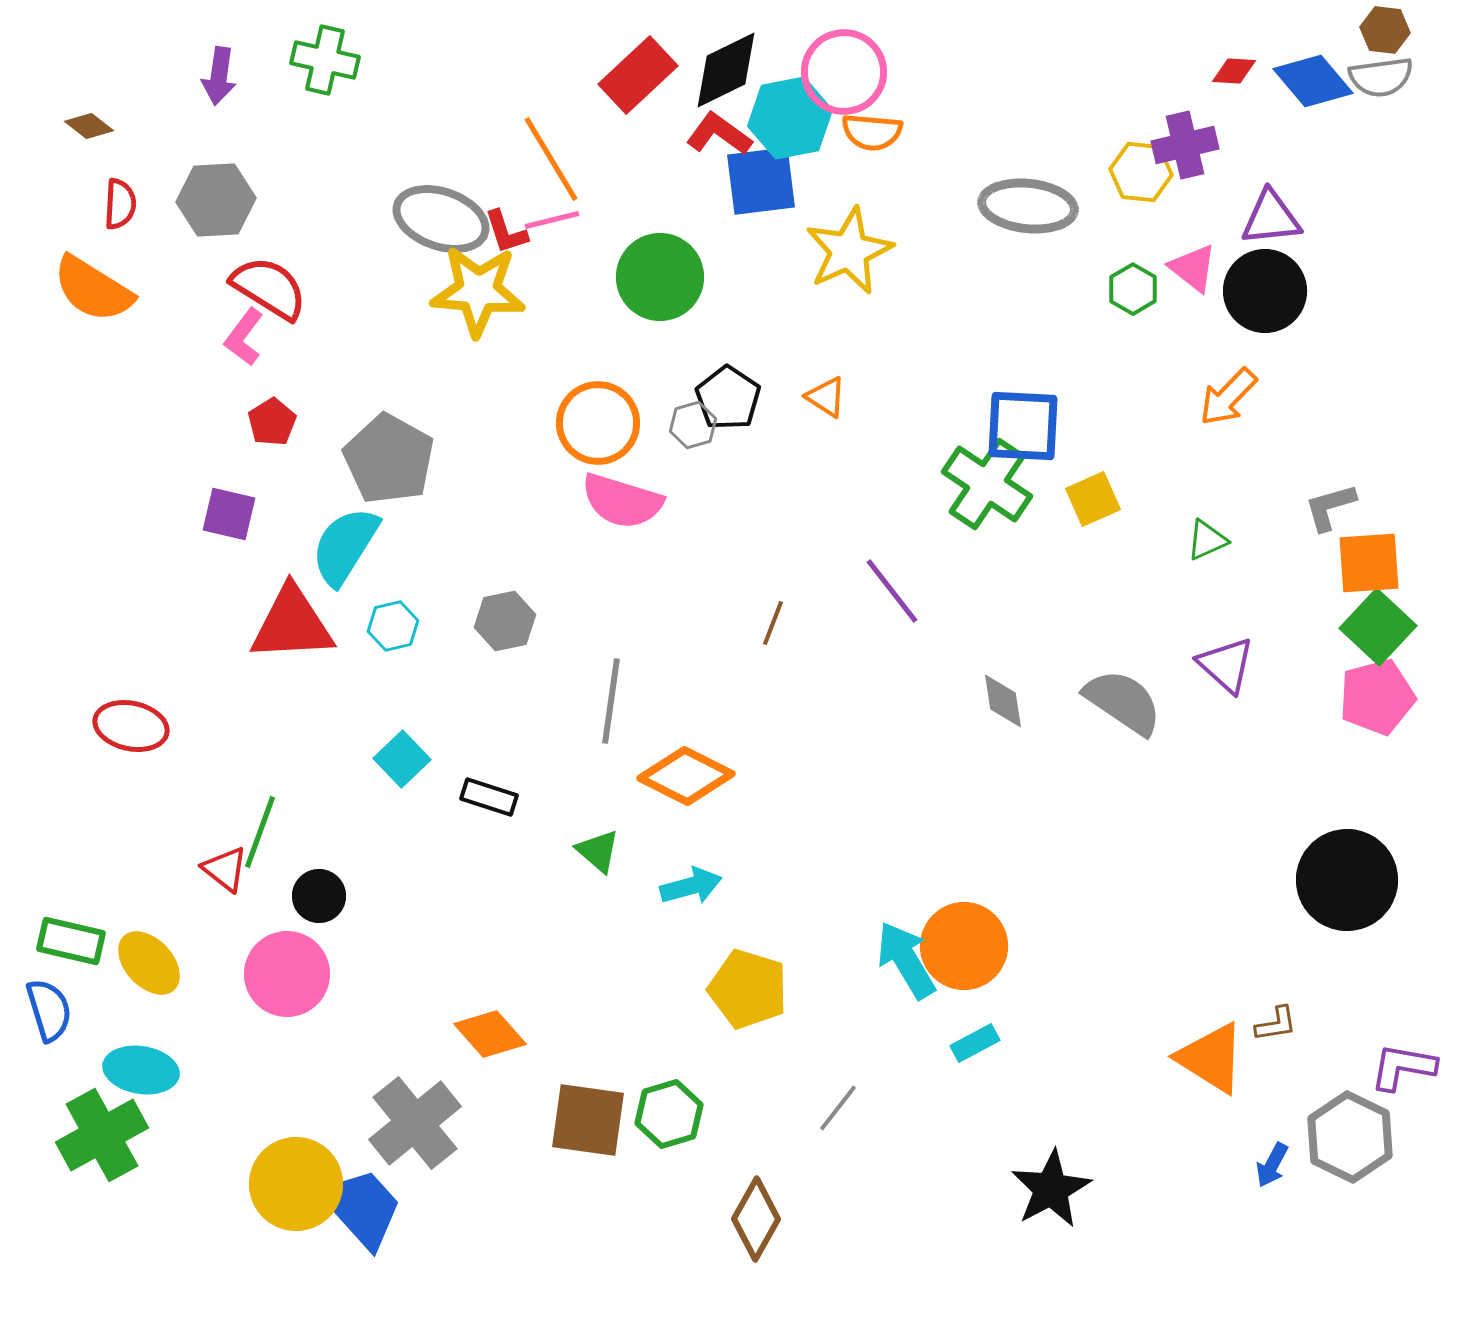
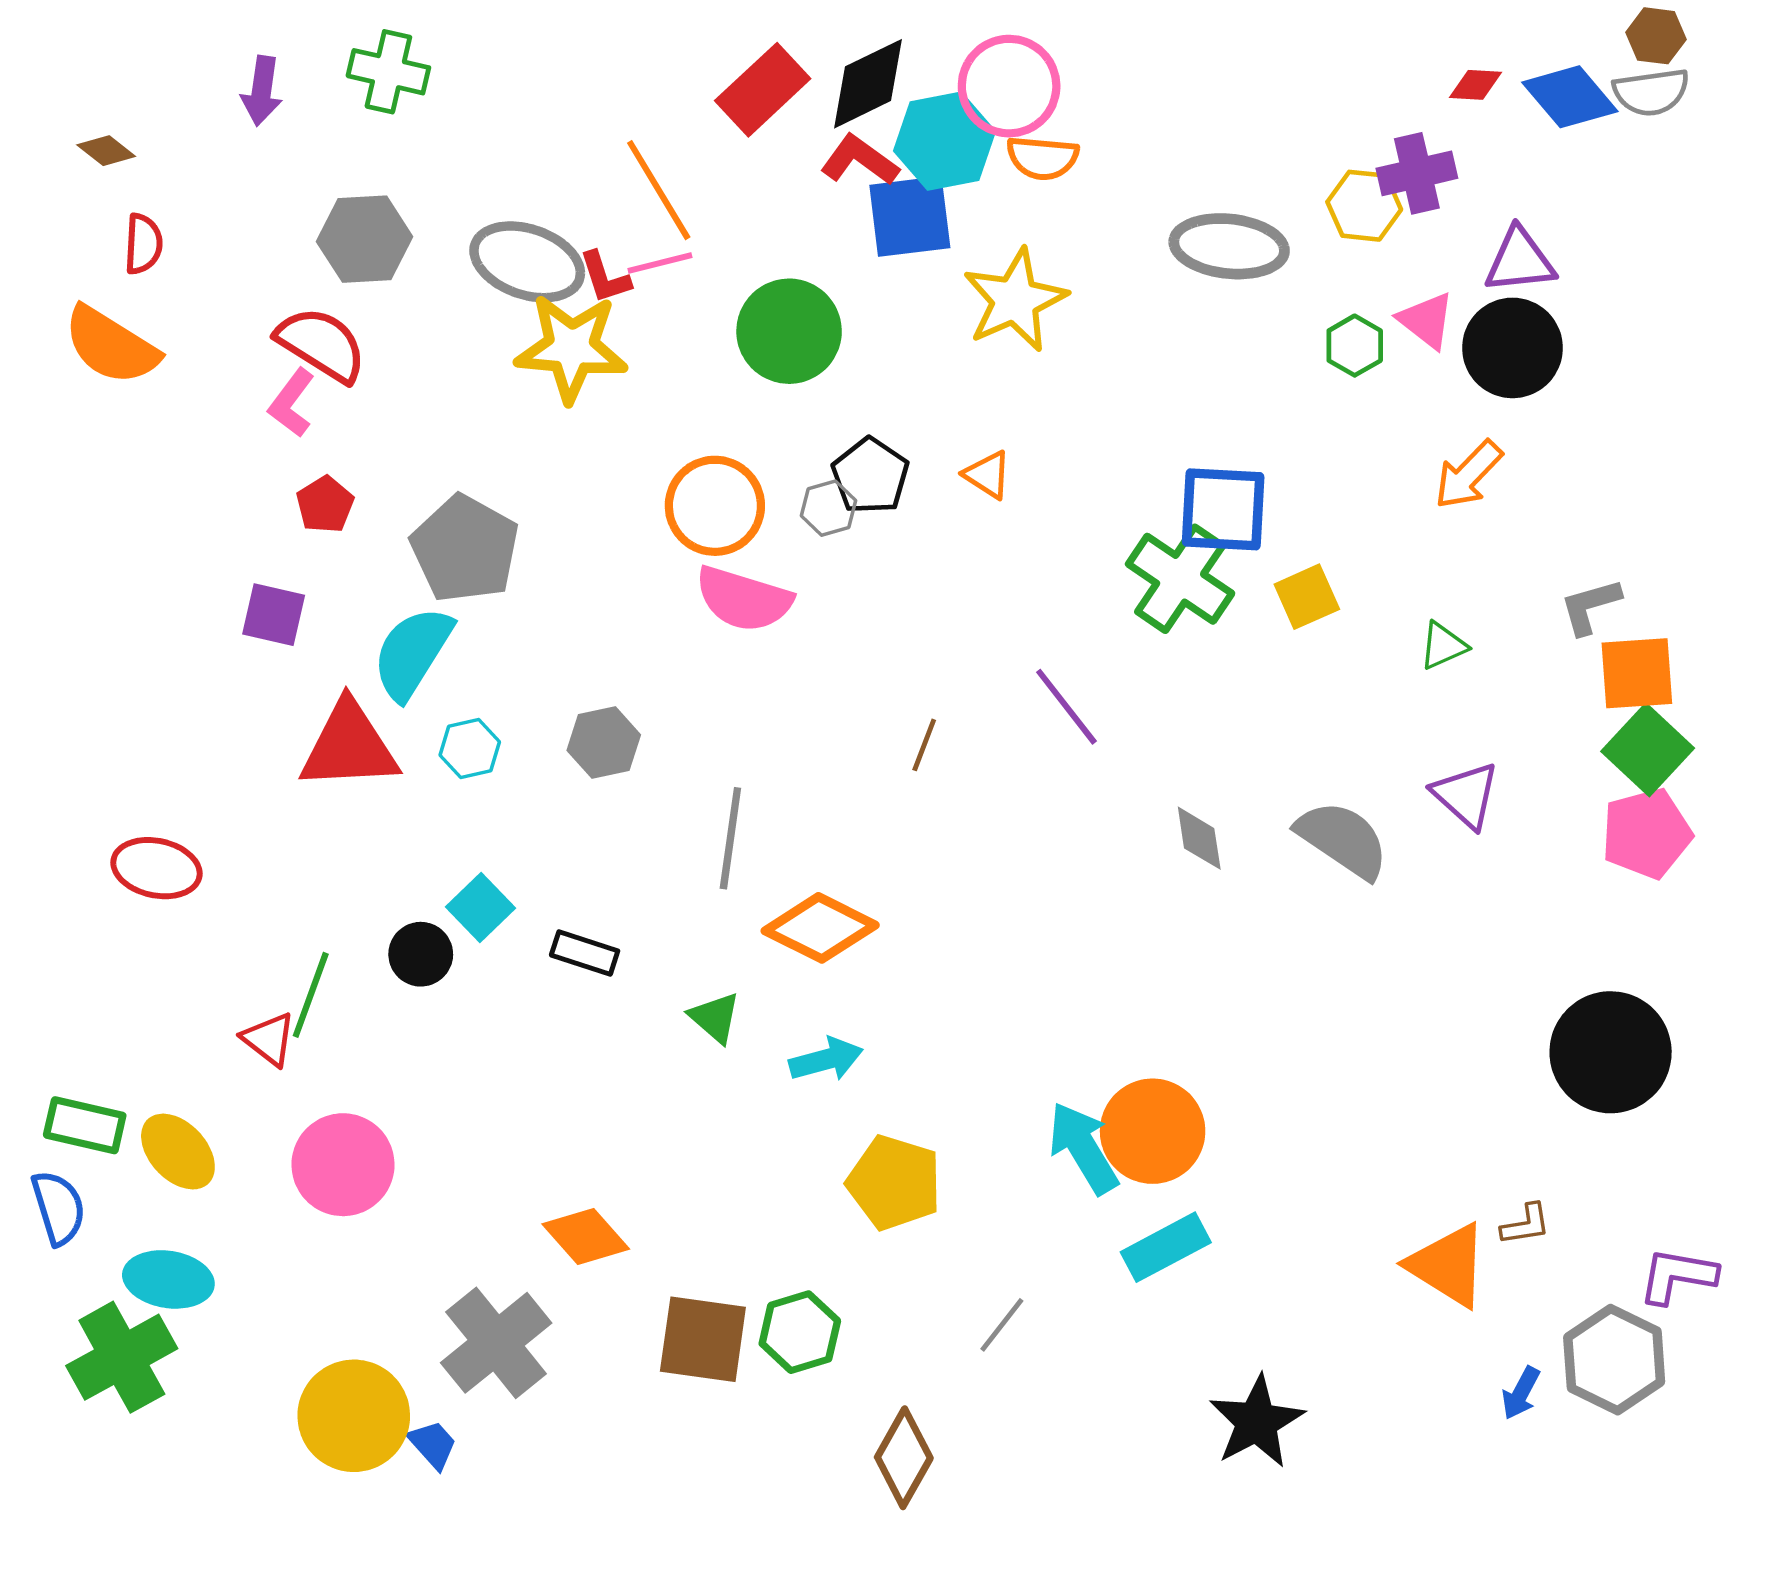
gray hexagon: (216, 200) -> (365, 239), moved
black circle: (319, 896) -> (421, 954), moved
cyan rectangle: (975, 1043) -> (1166, 1247), size x1.5
blue trapezoid: (362, 1208) -> (433, 1444), size x0.5

